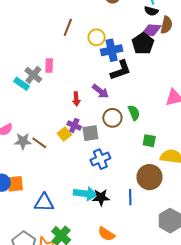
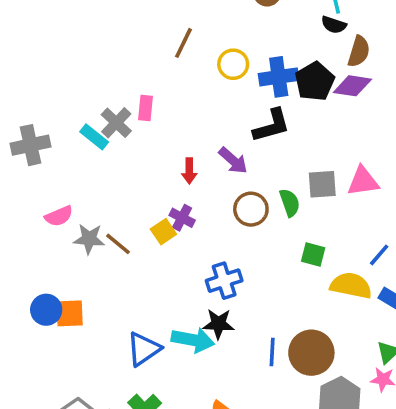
purple diamond: (151, 30) -> (352, 86), moved
blue cross: (112, 50) -> (279, 77), moved
gray square: (90, 133) -> (322, 184), moved
brown circle: (150, 177) -> (311, 353), moved
black star: (101, 197) -> (218, 324), moved
blue triangle: (44, 203) -> (144, 349), moved, turned -40

